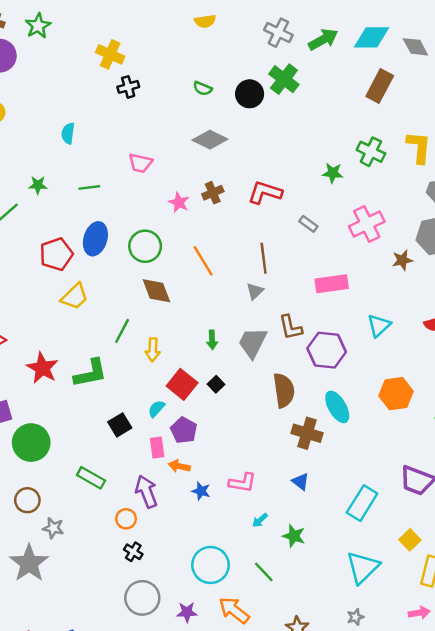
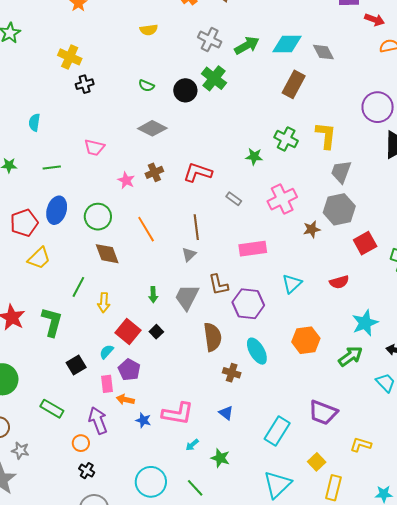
green L-shape: (90, 373) -> (52, 322), turned -64
brown cross: (307, 433) -> (232, 373), size x0.7
pink L-shape: (242, 483) -> (178, 413), size x1.4

